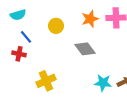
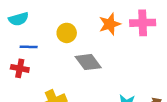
blue line: (26, 37) -> (29, 47), turned -48
gray diamond: (85, 49) -> (88, 62), moved

